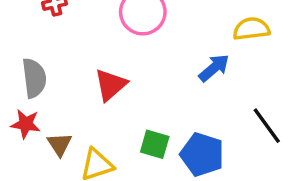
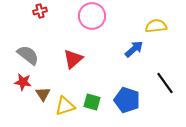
gray semicircle: (34, 78) -> (28, 55), turned -45
green square: (155, 144) -> (92, 102), moved

